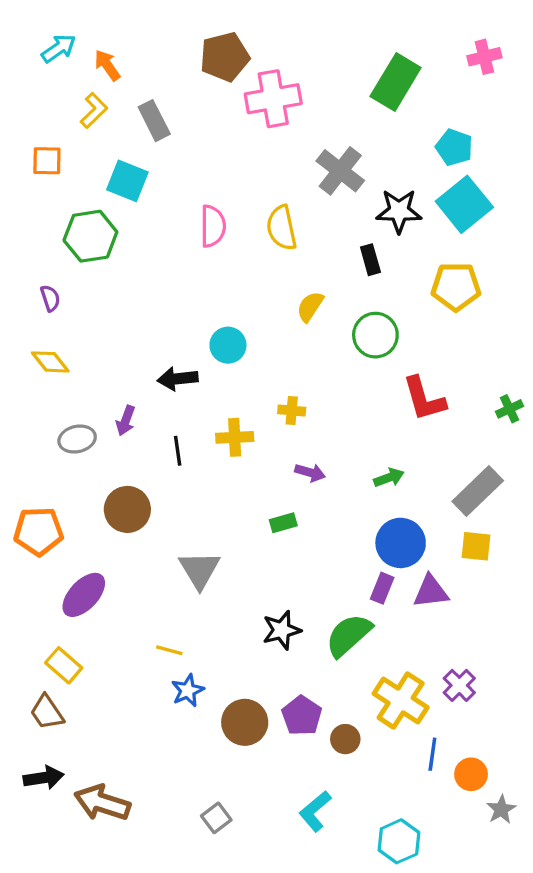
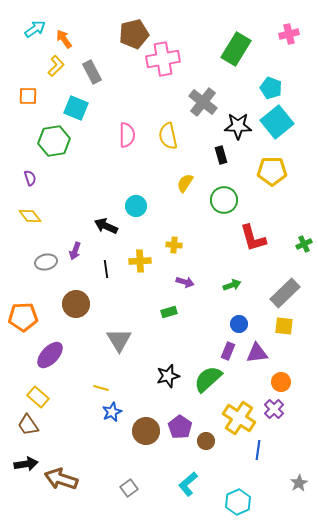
black arrow: (178, 379) -> (106, 226), turned 30
blue circle: (401, 543) -> (239, 324), size x0.6
orange circle: (471, 774) -> (281, 382), moved

